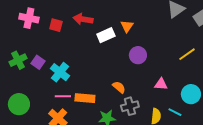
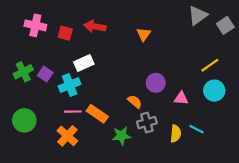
white rectangle: (106, 35) -> (84, 63), moved
purple circle: (138, 55) -> (156, 83), moved
cyan cross: (60, 72) -> (70, 85), turned 30
cyan circle: (191, 94) -> (214, 91), moved
orange rectangle: (85, 98) -> (97, 114), turned 30

